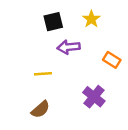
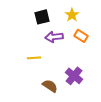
orange rectangle: (112, 60) -> (81, 36), moved
brown semicircle: (40, 109) -> (50, 86), moved, turned -105

